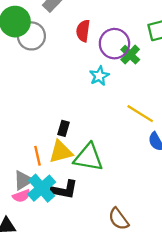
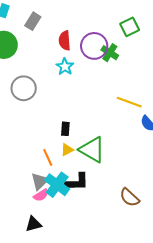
gray circle: (31, 36) -> (24, 88), moved
cyan star: (99, 76) -> (65, 67), moved
yellow triangle: (61, 152) -> (67, 150), size x0.6
green triangle: (88, 157) -> (92, 150), turned 32

